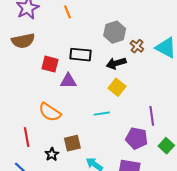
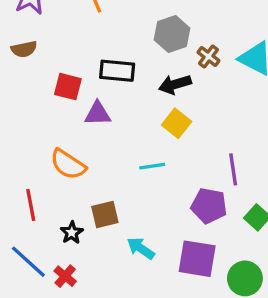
brown semicircle: (23, 41) -> (24, 49), size x0.7

